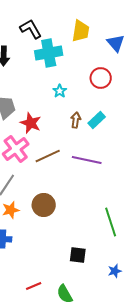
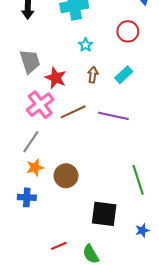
brown arrow: (76, 120) -> (93, 75), moved
brown circle: (44, 205) -> (66, 176), moved
black square: (78, 255) -> (104, 214), size x1.5

